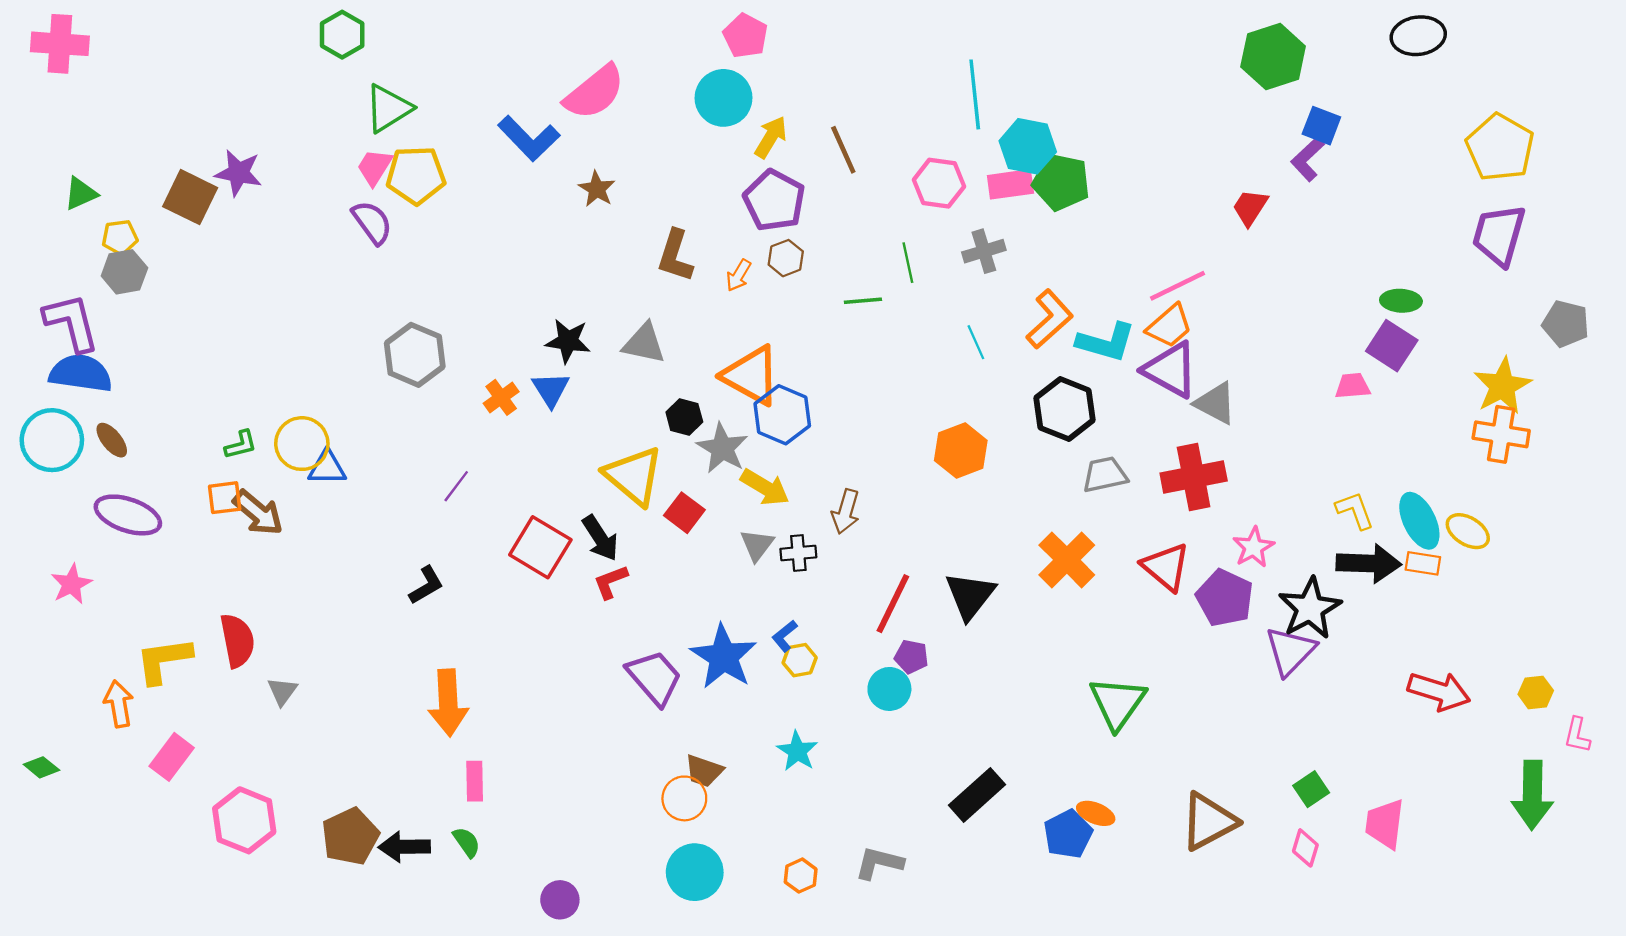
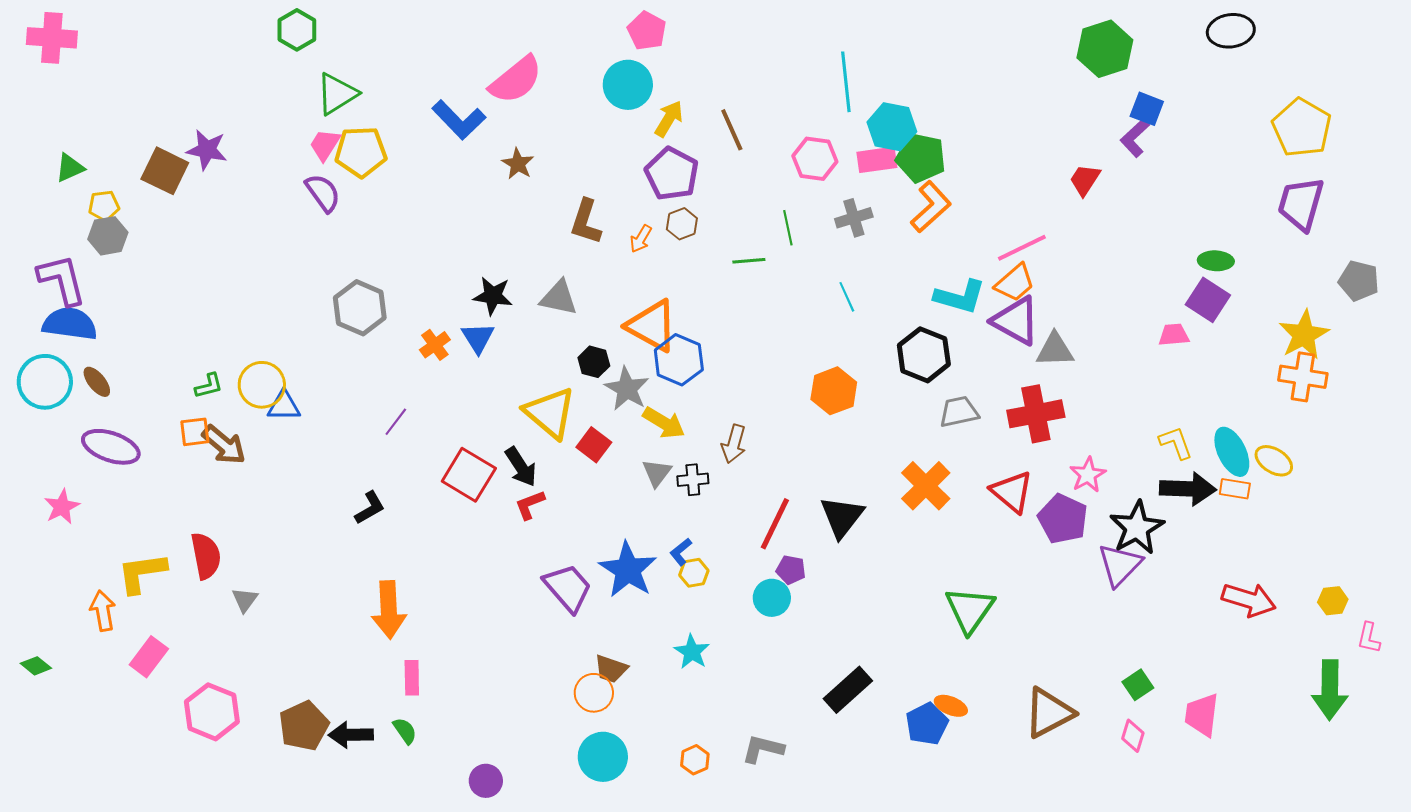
orange L-shape: (1050, 319) -> (931, 207), moved
gray triangle: (1215, 403) -> (1055, 350), turned -30

